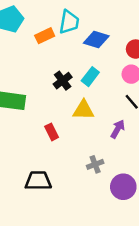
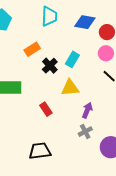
orange rectangle: (45, 36) -> (32, 49), moved
blue diamond: (96, 40) -> (85, 22), moved
purple arrow: (118, 129) -> (87, 110), moved

